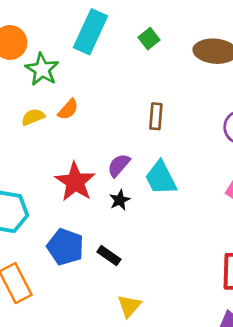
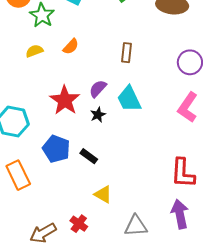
orange semicircle: (68, 109) -> (71, 47), moved
yellow triangle: (129, 306) -> (103, 194), turned -42

